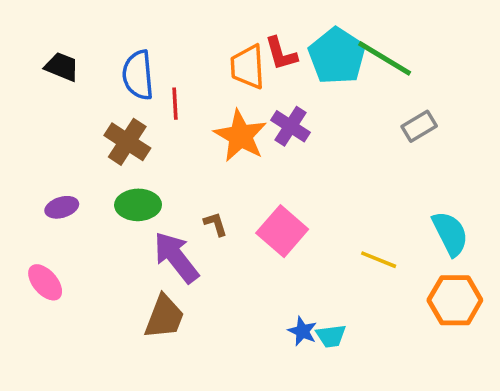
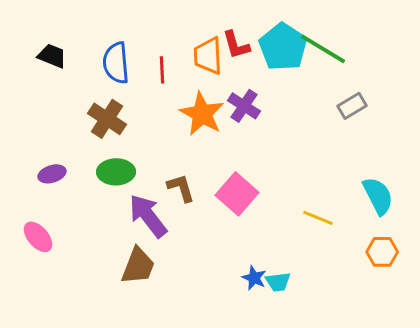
red line: (175, 104) -> (162, 70), moved
brown L-shape: (215, 224) -> (181, 188), size x1.4
orange hexagon: (455, 300) -> (382, 252), size x0.7

